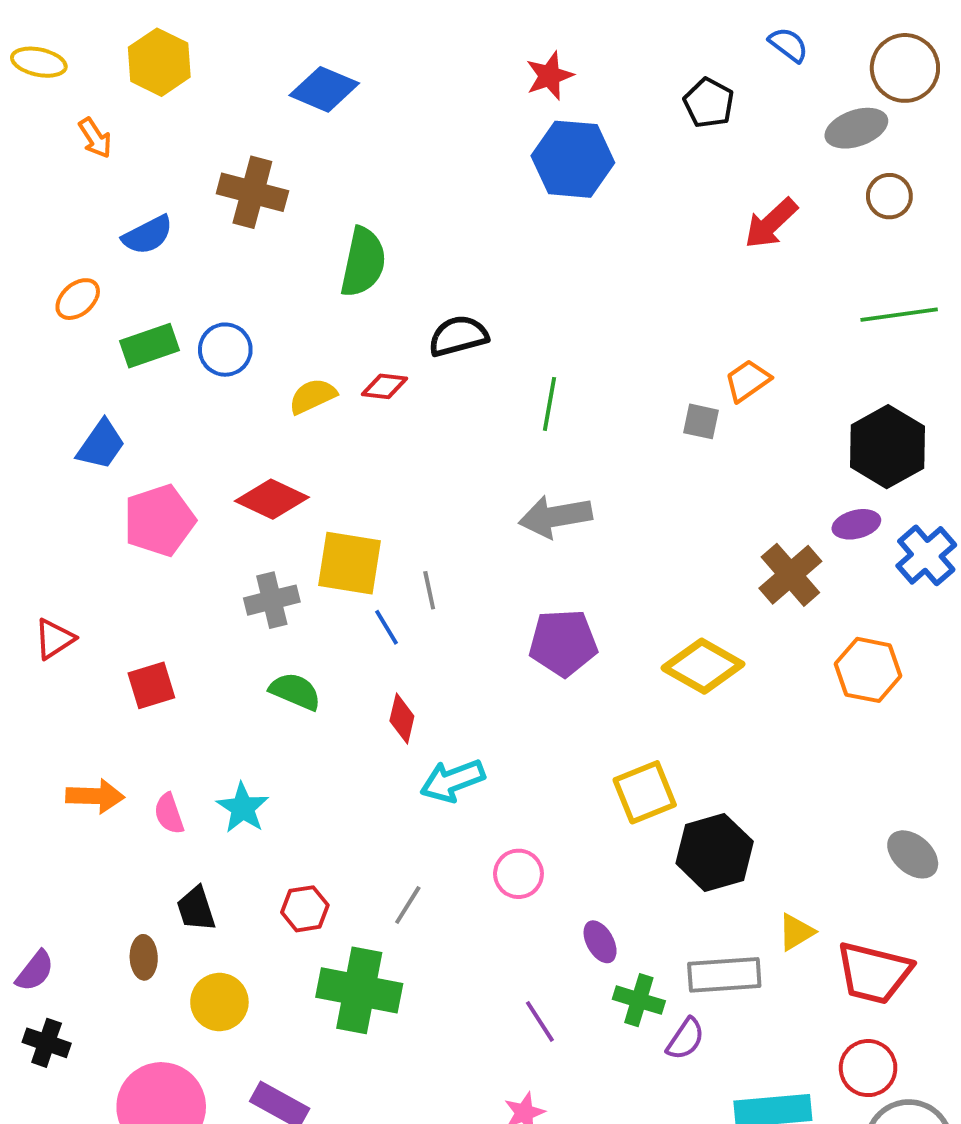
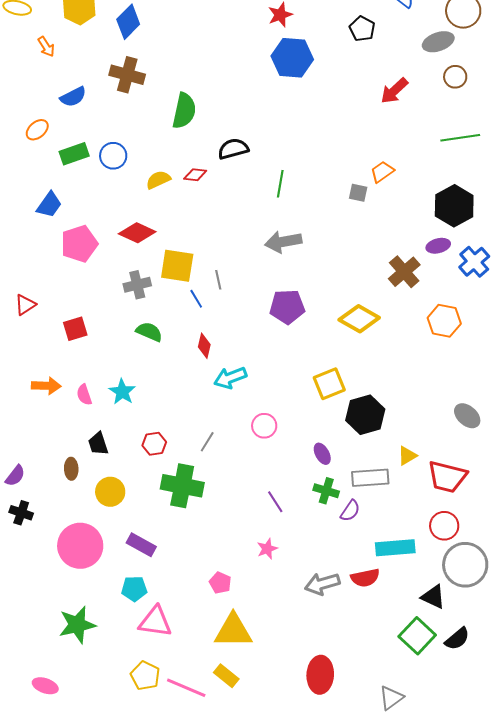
blue diamond: (324, 89) -> (128, 22), moved, turned -68
purple ellipse: (600, 942) -> (322, 454), moved

